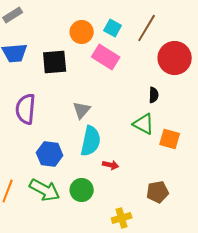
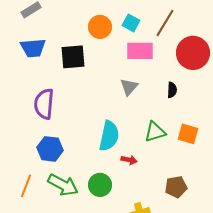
pink rectangle: (106, 57) -> (140, 51), moved, turned -32
gray triangle: (82, 110) -> (129, 87), moved
green triangle: (144, 124) -> (155, 132), moved, turned -45
blue hexagon: (50, 154) -> (50, 149), moved

